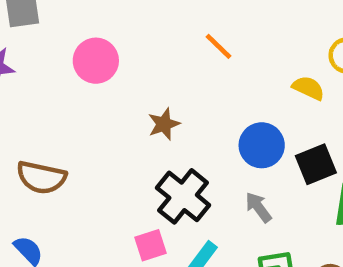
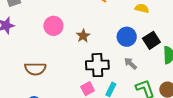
pink circle: (96, 61) -> (53, 26), moved
black cross: (183, 196) -> (97, 65), turned -30

